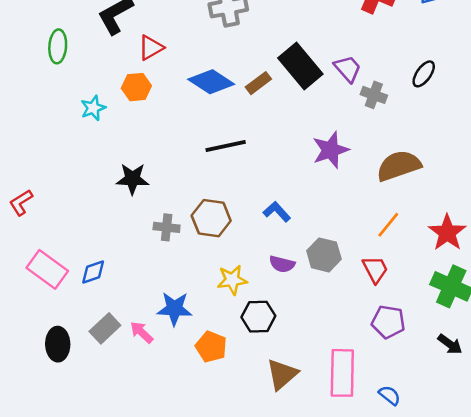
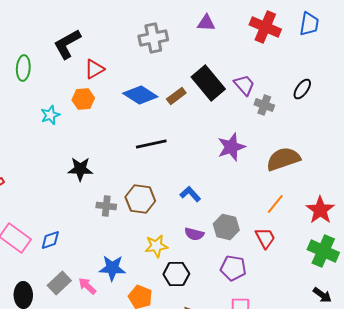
purple pentagon: (388, 322) -> (233, 268), moved

